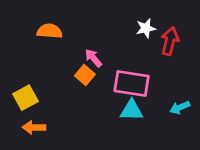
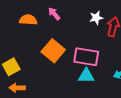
pink arrow: (93, 58) -> (54, 14), moved
orange square: (85, 75) -> (53, 51), size x1.6

